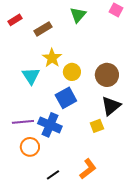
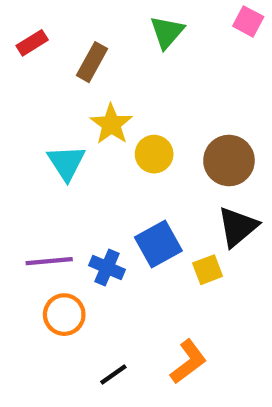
brown rectangle: (43, 29) -> (92, 62), turned -30
blue square: (66, 98) -> (158, 244), moved
blue cross: (50, 125) -> (107, 268), size x0.7

